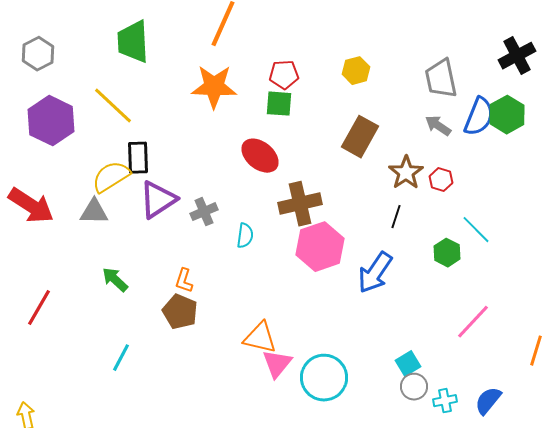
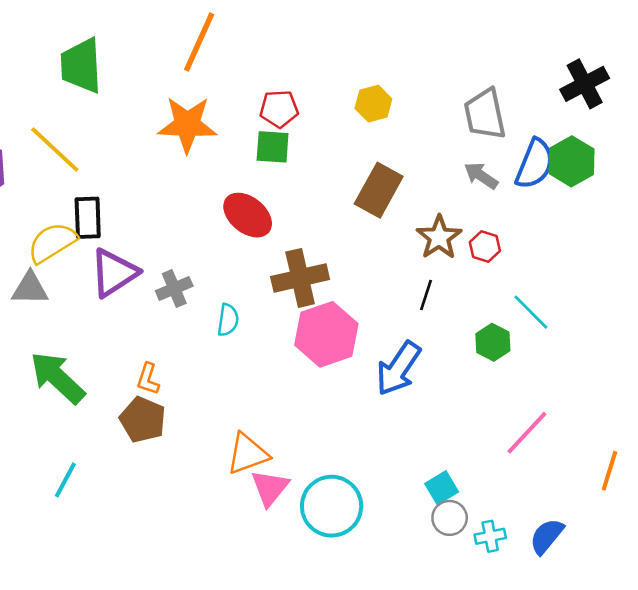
green arrow: (115, 280) -> (57, 378), size x1.6
orange triangle: (260, 338) -> (248, 454), turned -33

